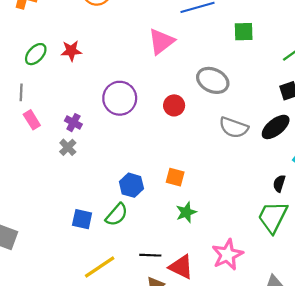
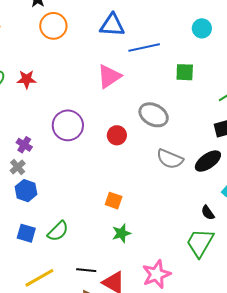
black semicircle: (279, 183) -> (208, 213), turned -56
blue hexagon: (131, 185) -> (26, 191), moved

